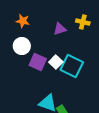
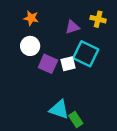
white square: (56, 62) -> (68, 64), turned 32
cyan square: (72, 66) -> (86, 54), moved

